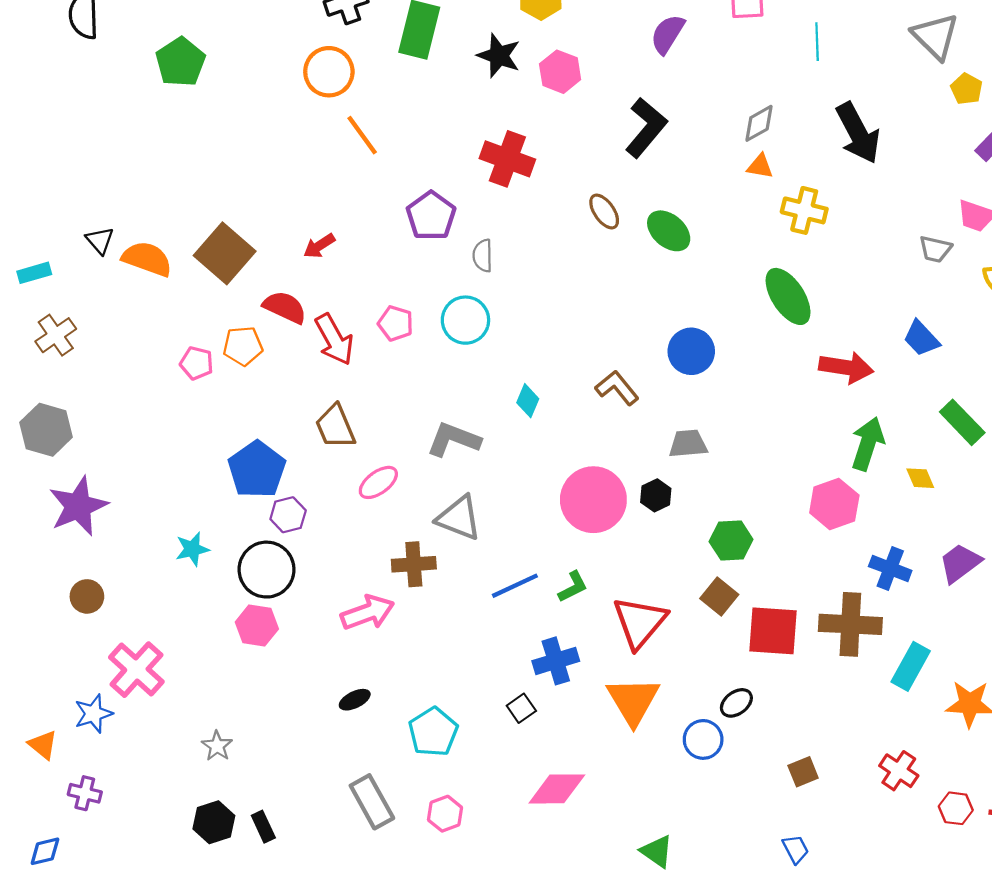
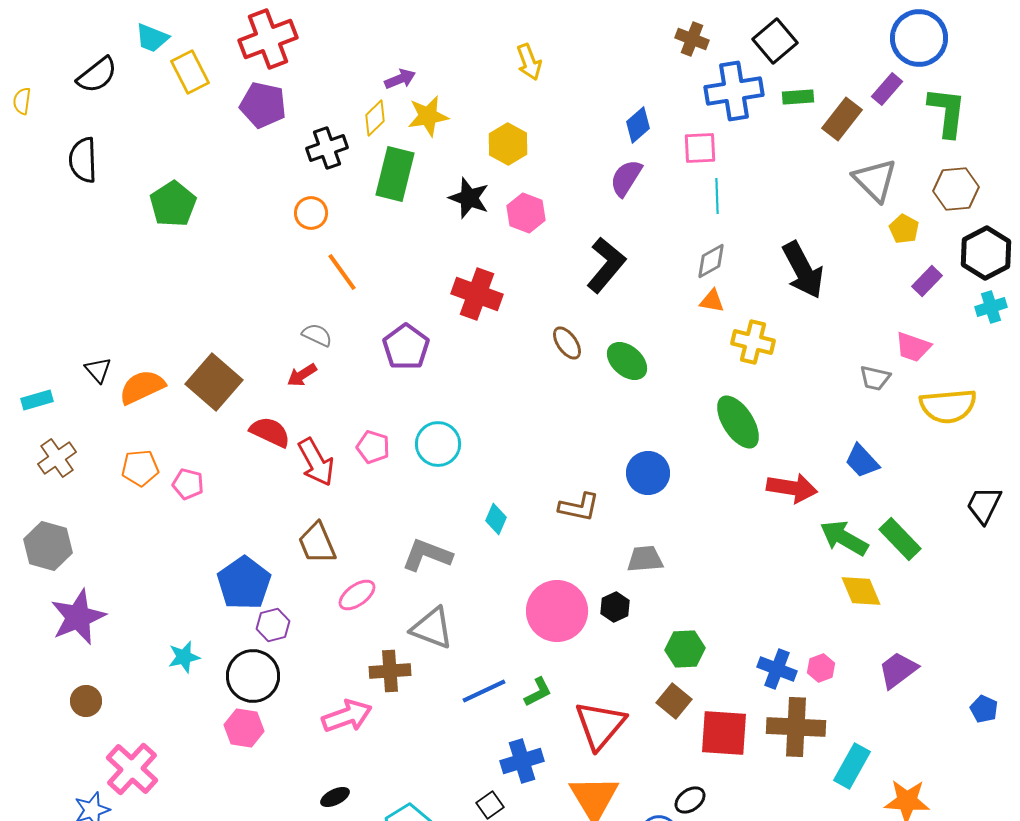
cyan line: (817, 42) -> (717, 196), moved
orange circle: (329, 72) -> (311, 213), size x0.7
gray semicircle: (483, 256) -> (317, 335), moved, turned 116
orange semicircle: (147, 259) -> (142, 387), turned -45
orange pentagon: (243, 346) -> (140, 468), moved
brown L-shape: (617, 388) -> (579, 507), turned 141
green arrow: (868, 444) -> (844, 538), moved, turned -78
yellow diamond: (920, 478) -> (861, 591), size x1.5
pink hexagon: (834, 504) -> (821, 668), moved, size x0.6
blue cross: (890, 568) -> (777, 669), moved

